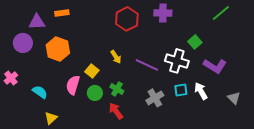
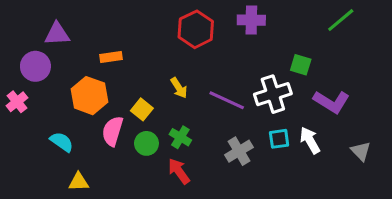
orange rectangle: (62, 13) -> (111, 57), moved
green square: (195, 42) -> (301, 65), turned -32
orange hexagon: (58, 49) -> (89, 96), moved
white cross: (177, 61) -> (273, 94), turned -35
pink cross: (11, 78) -> (17, 102), moved
yellow triangle: (51, 118) -> (79, 182), turned 40

